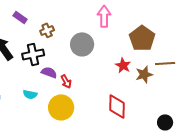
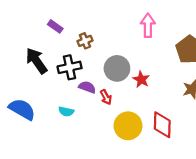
gray circle: (82, 44) -> (117, 68), moved
red star: (123, 65) -> (141, 79), moved
yellow circle: (61, 107) -> (128, 126), moved

